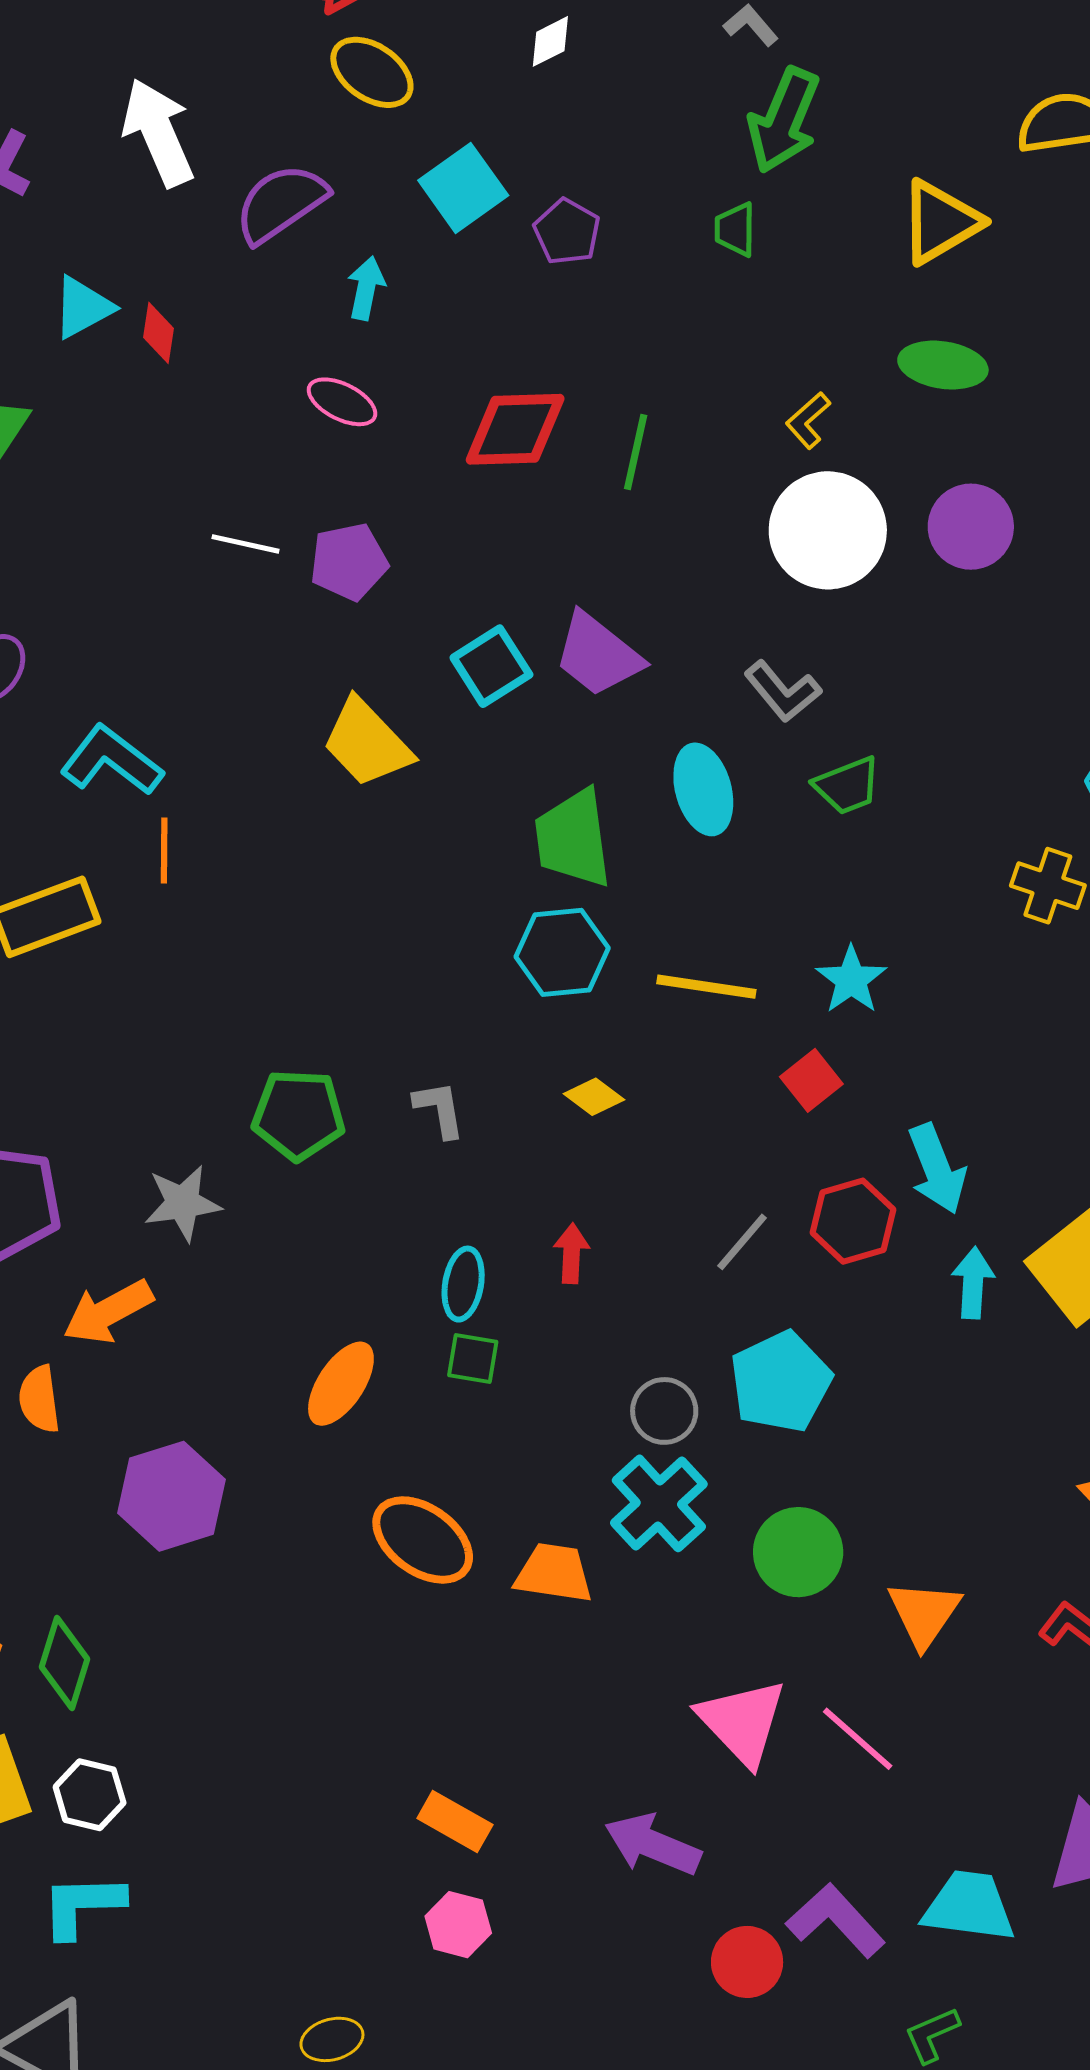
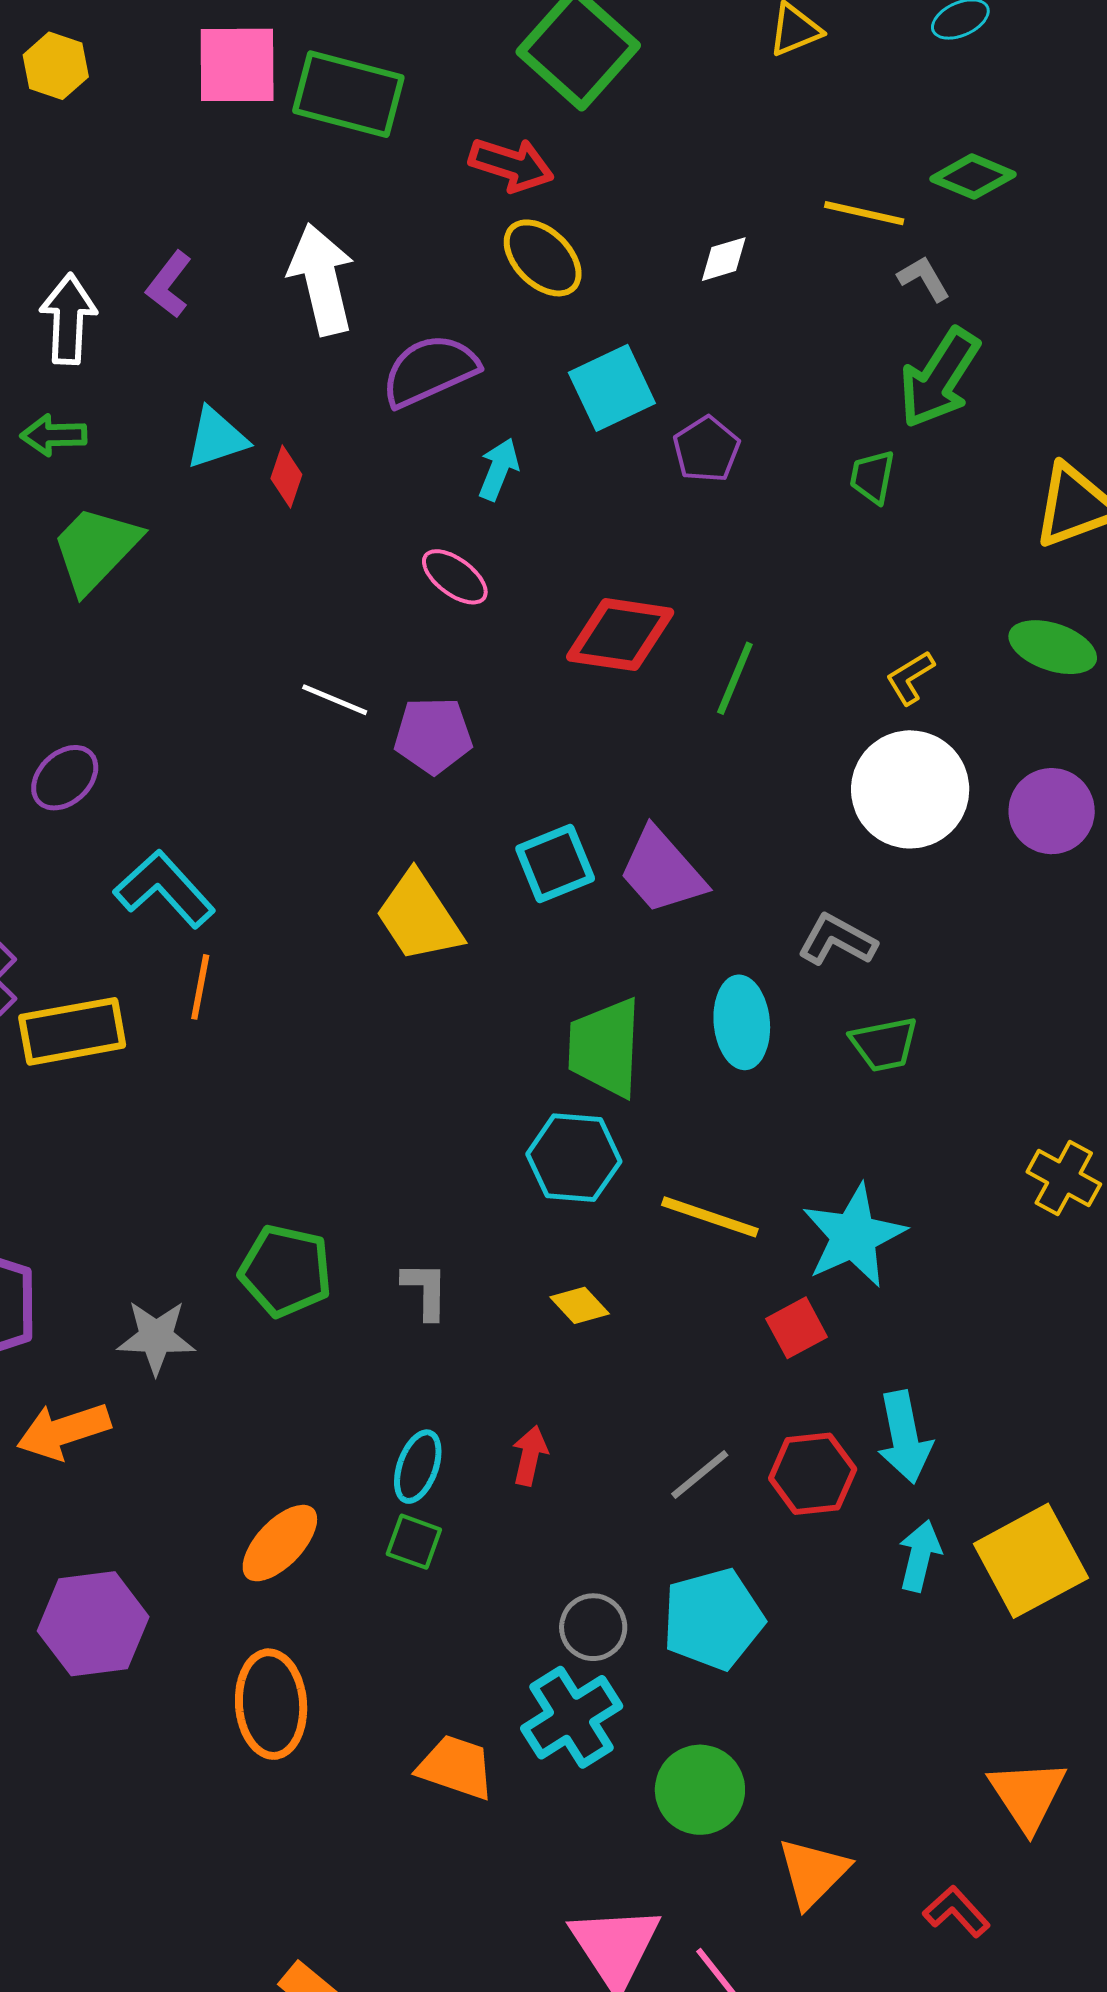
gray L-shape: (783, 691) -> (837, 940), turned 148
cyan star: (851, 980) -> (854, 1236), size x1.5
orange ellipse: (423, 1540) -> (271, 1704), moved, turned 40

